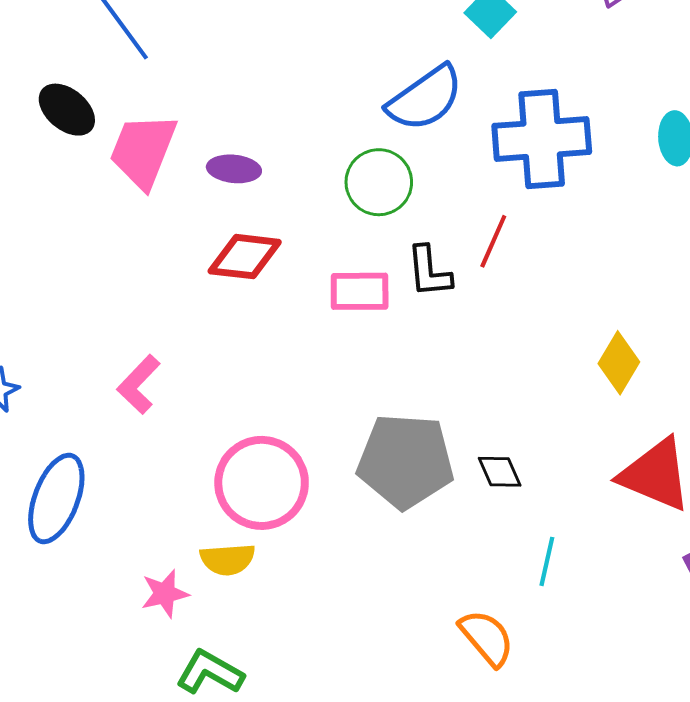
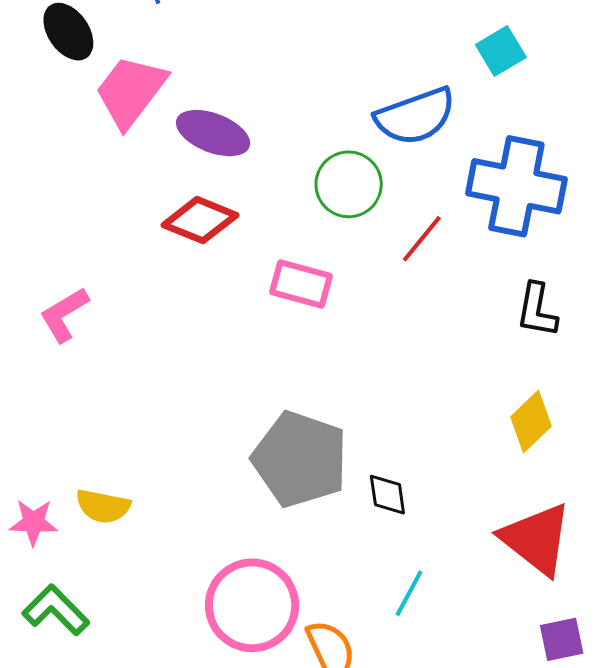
purple ellipse: (234, 169) -> (213, 133), size x1.4
red line: (493, 241) -> (422, 239), moved
black L-shape: (429, 272) -> (537, 310), moved
pink circle: (262, 483) -> (252, 605), moved

